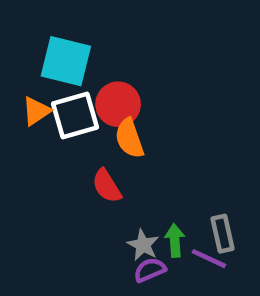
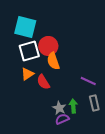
orange triangle: (36, 111) -> (27, 74), moved
purple line: (209, 259) -> (88, 81), moved

